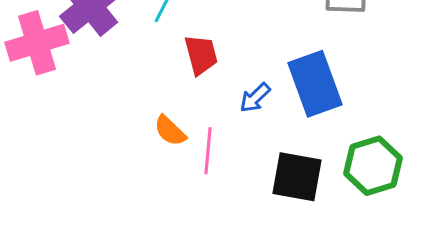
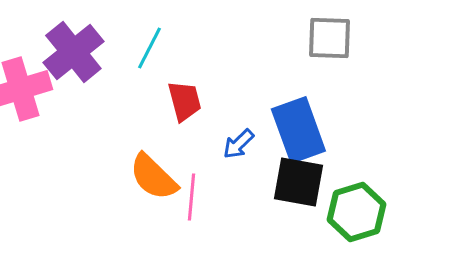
orange semicircle: (170, 131) -> (153, 177), size x1.5
black square: (297, 177) -> (298, 182), moved

